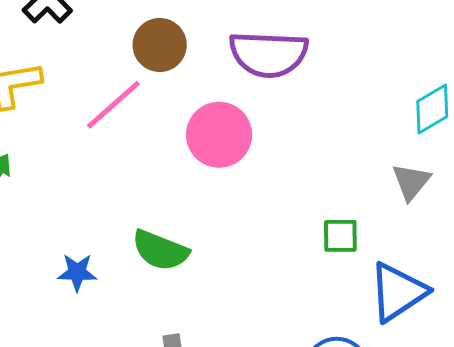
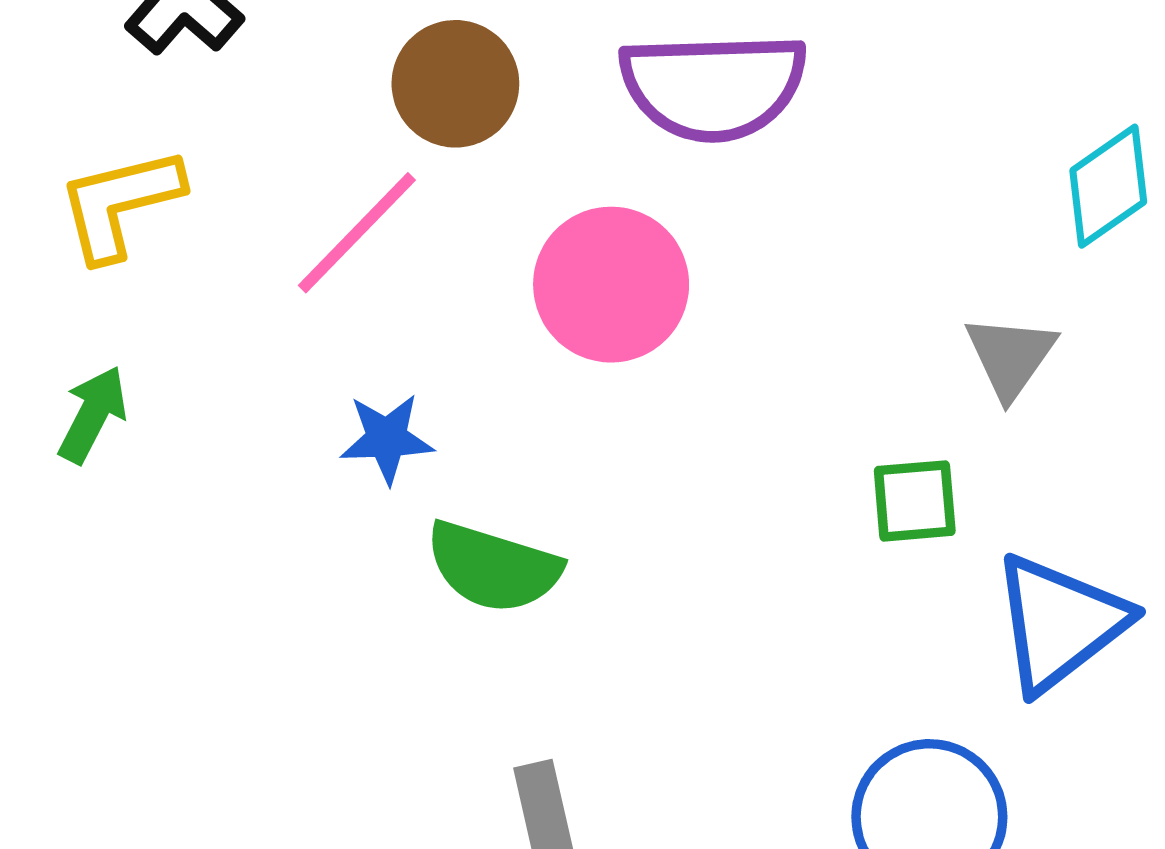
gray triangle: (411, 182) -> (1011, 356), moved
blue star: (77, 272) -> (387, 439), moved

